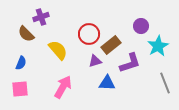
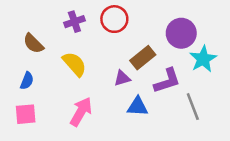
purple cross: (41, 17) -> (74, 22), moved
purple circle: (141, 26) -> (181, 33), size x1.5
red circle: (89, 34) -> (114, 19), moved
gray line: (165, 83) -> (193, 107), moved

